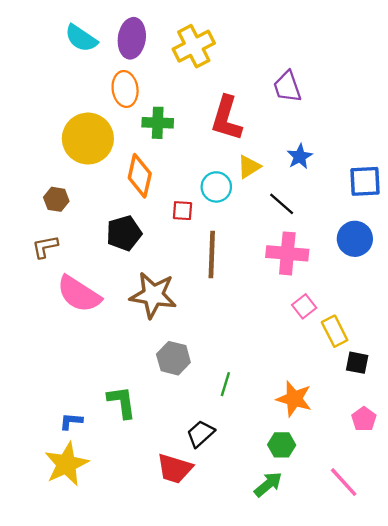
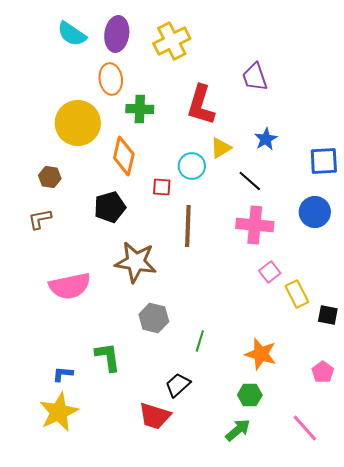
pink semicircle: (79, 294) -> (70, 286), moved, turned -45
black square: (357, 363) -> (328, 315), moved

